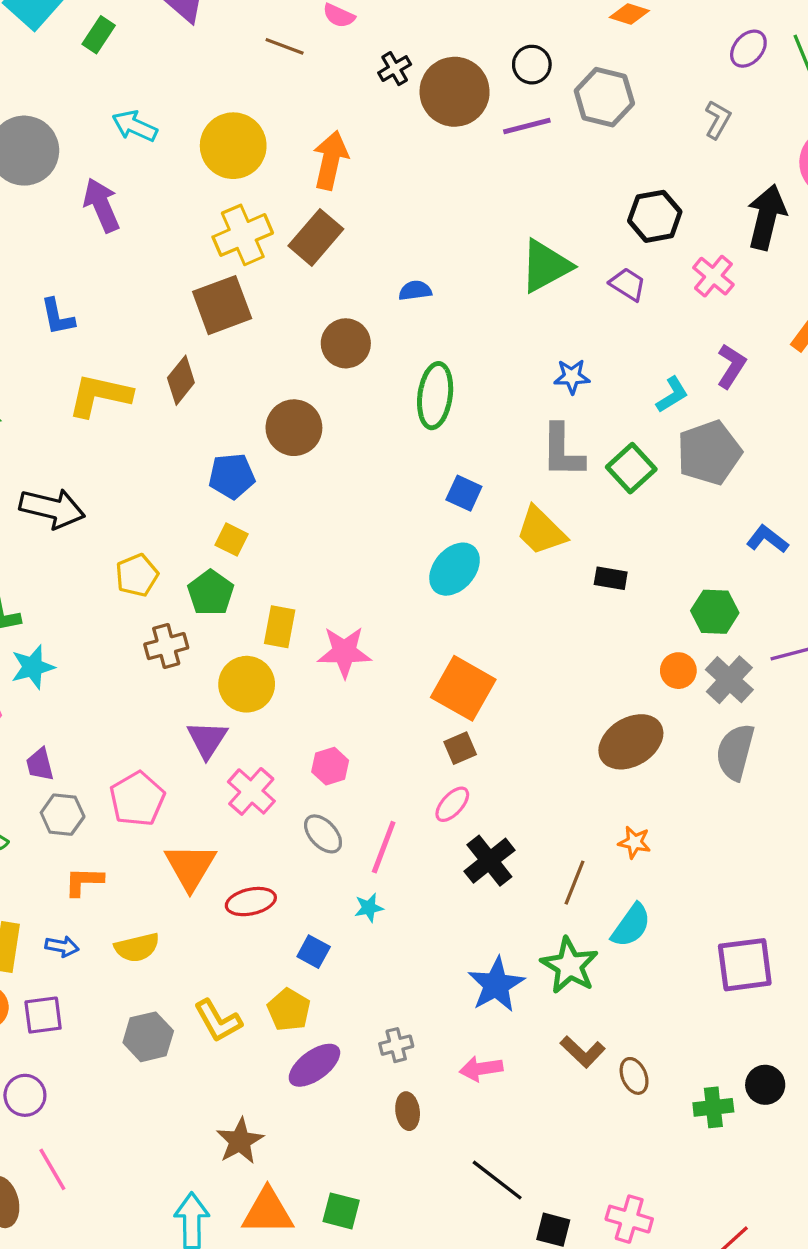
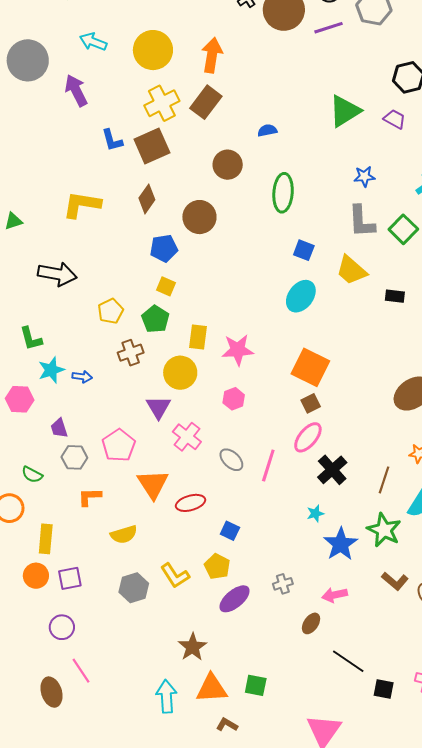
blue L-shape: (58, 317) -> (112, 140), moved
brown diamond: (181, 380) -> (147, 199), moved
pink hexagon: (330, 766) -> (234, 399), moved
pink ellipse: (452, 804) -> (308, 437), size x1.4
cyan star: (369, 908) -> (315, 514), moved
blue arrow: (62, 946) -> (82, 377), moved
brown ellipse: (408, 1111) -> (311, 623), moved, turned 45

